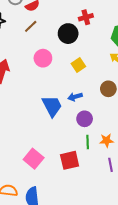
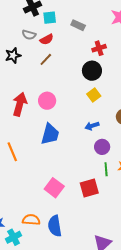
black circle: (68, 34) -> (92, 71), moved
pink circle: (43, 58) -> (47, 101), moved
blue trapezoid: (52, 106) -> (50, 134), moved, turned 45

